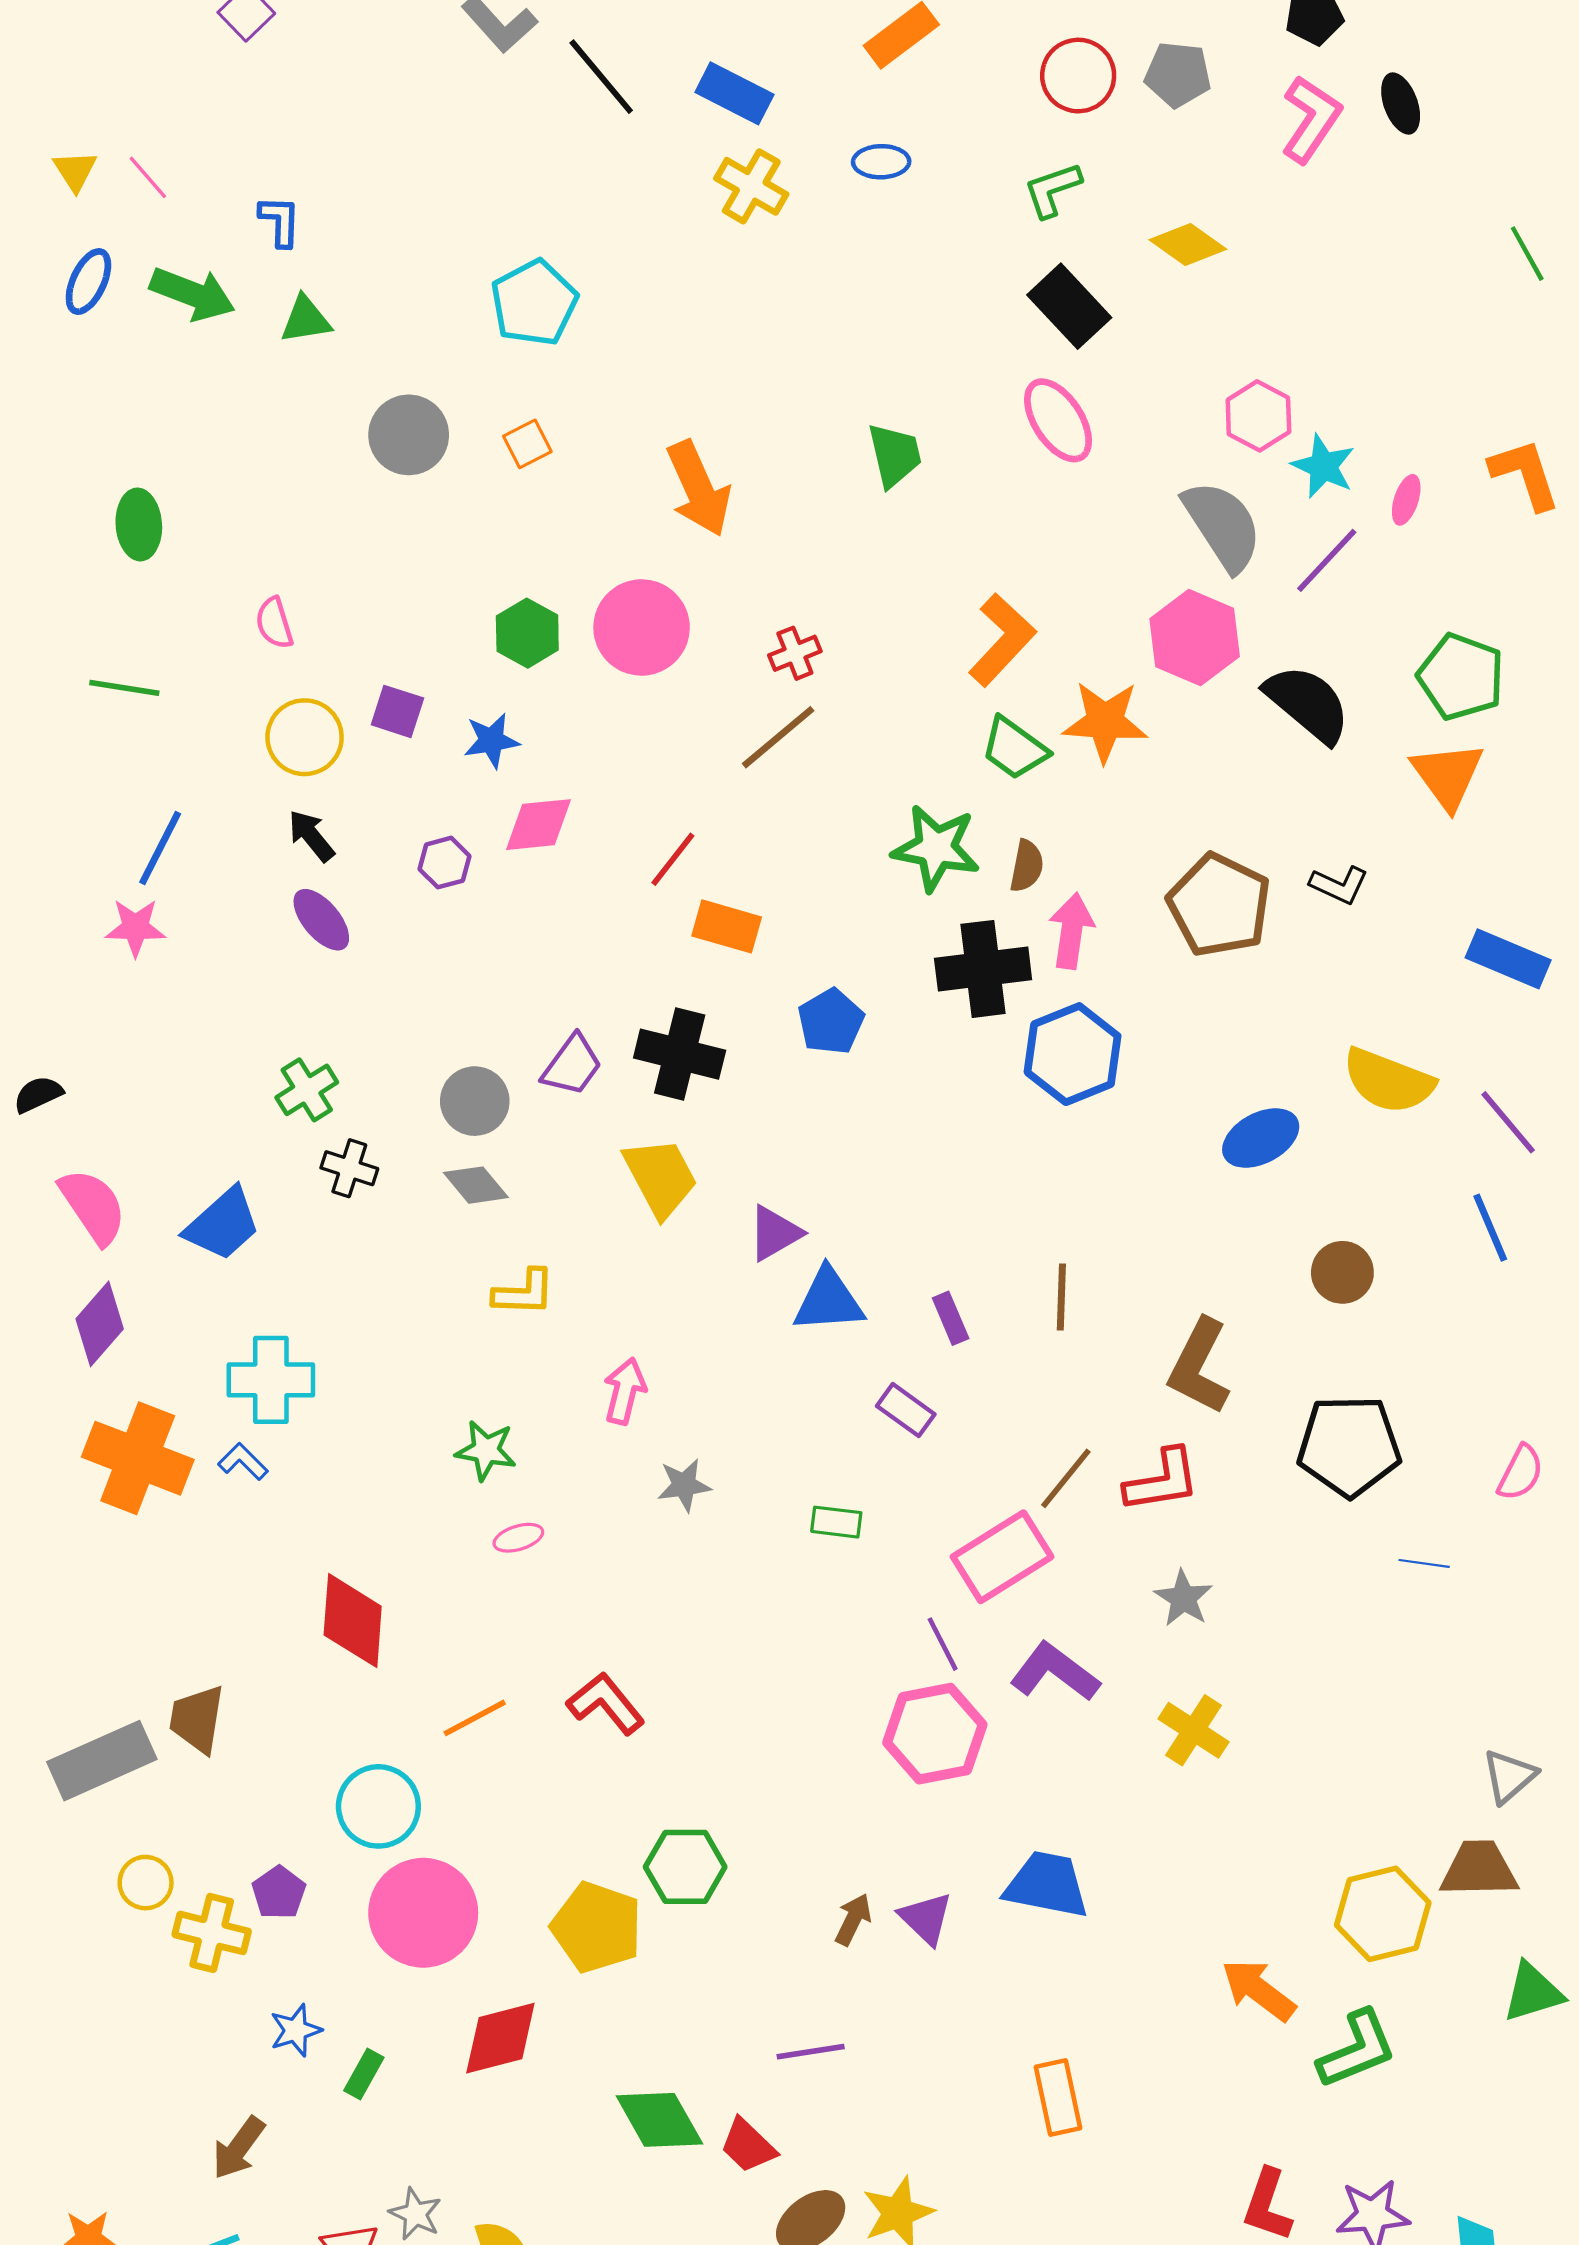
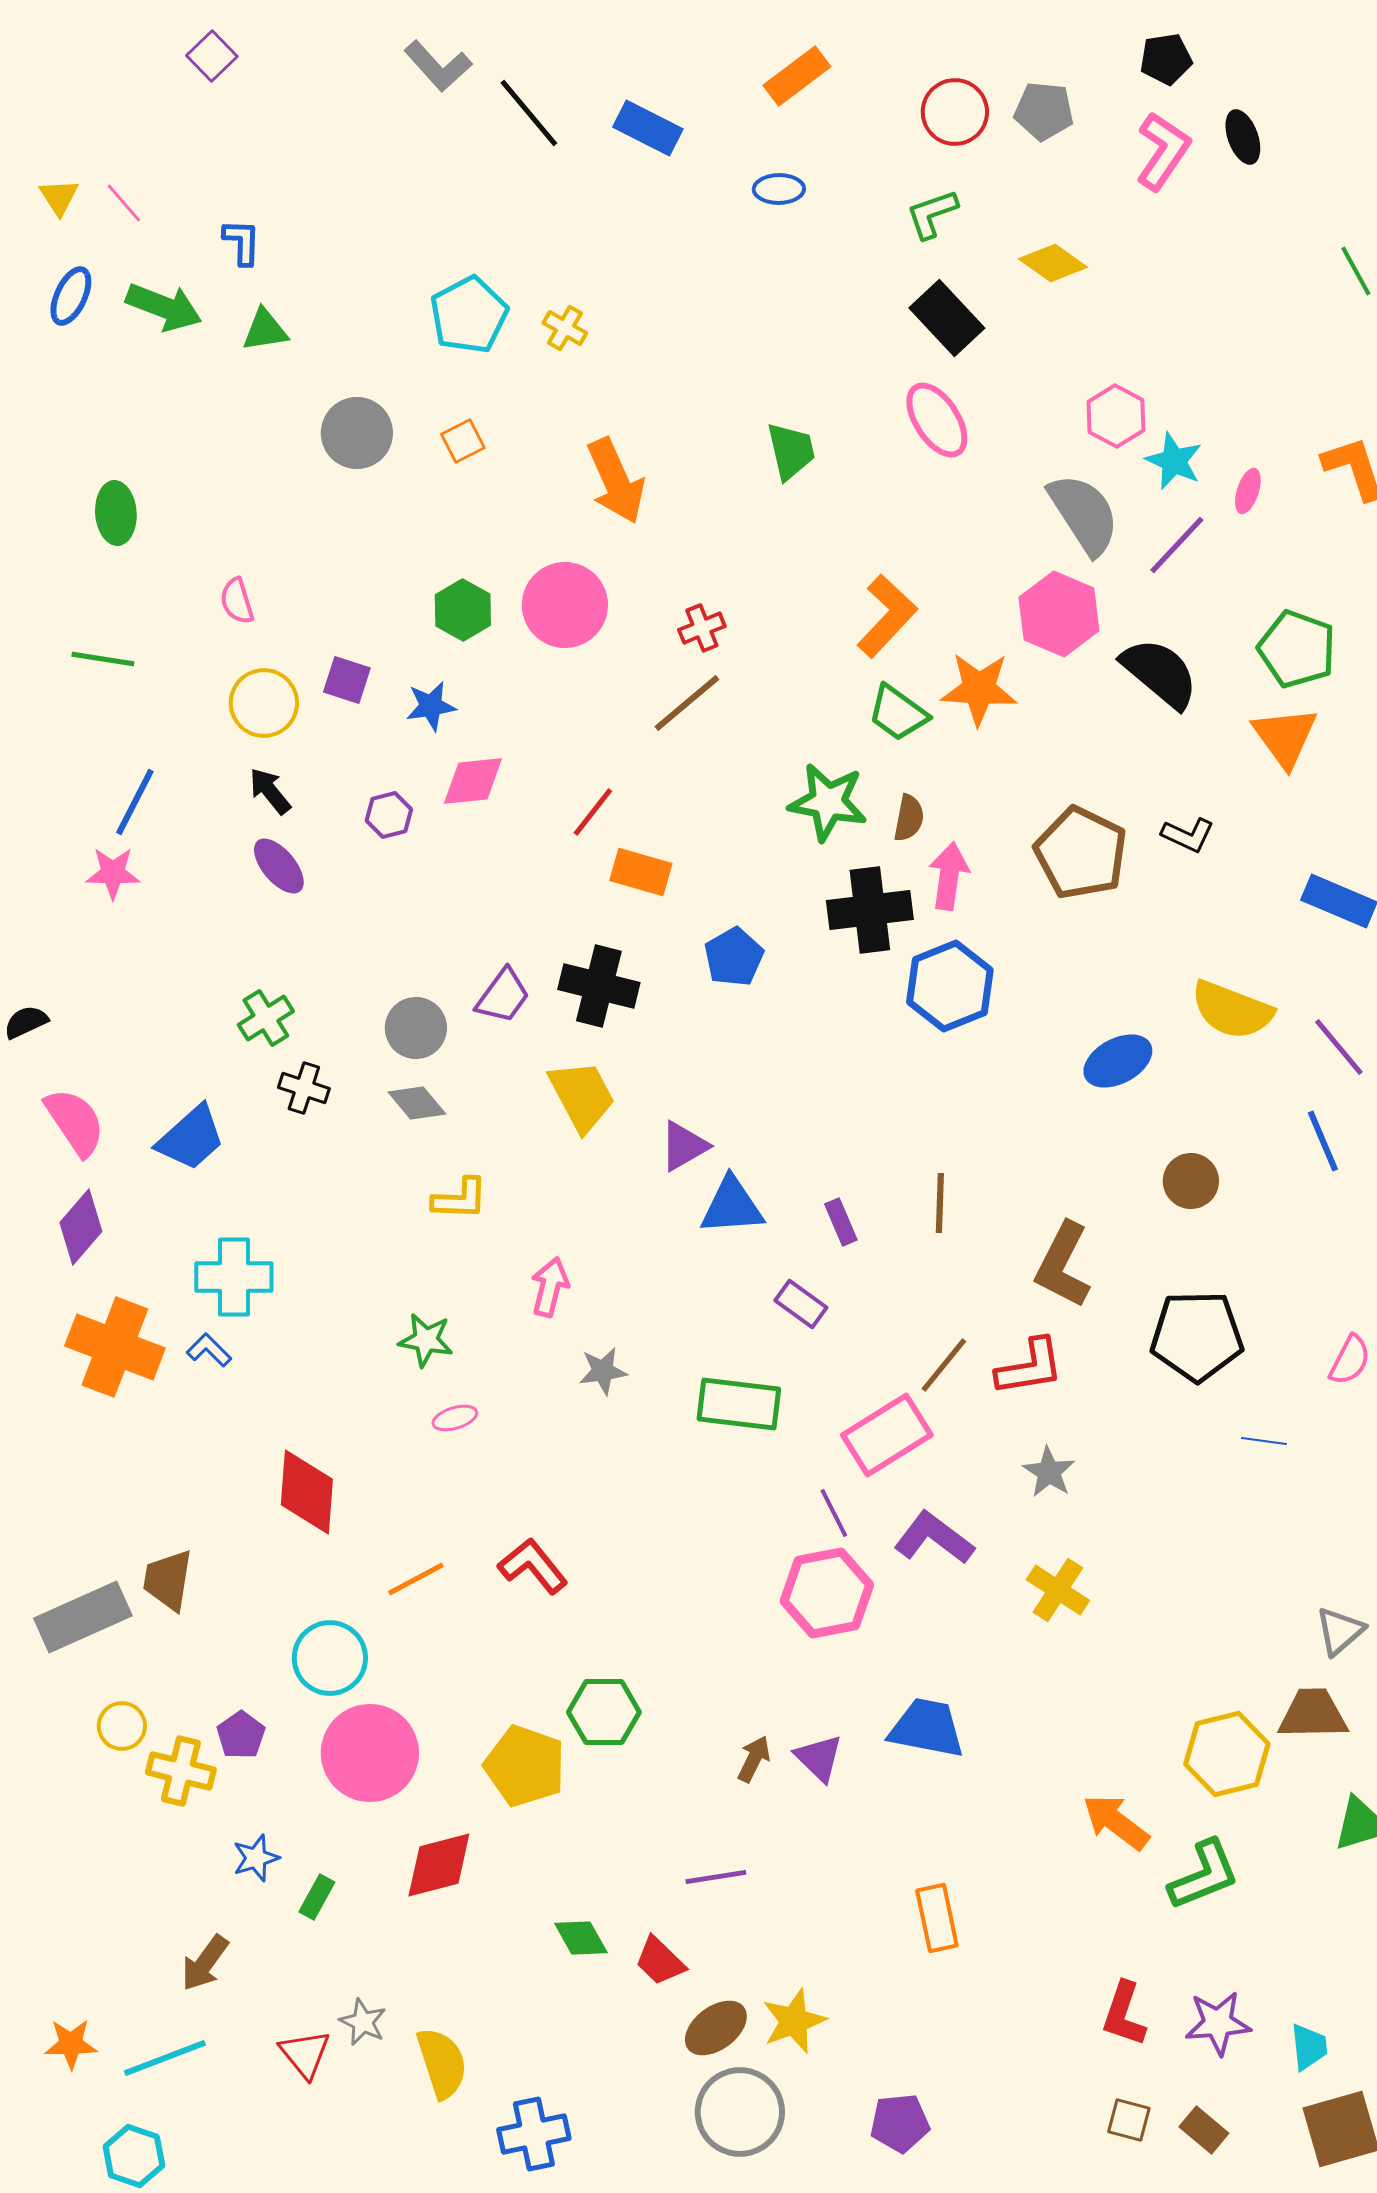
yellow cross: (751, 186) -> (565, 328), moved, size x0.7
green rectangle: (836, 1522) -> (739, 1404), size x1.8
green diamond: (659, 2120) -> (581, 1938), size x0.7

